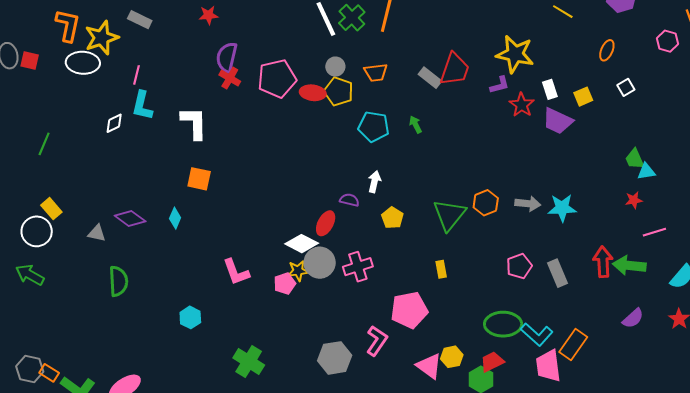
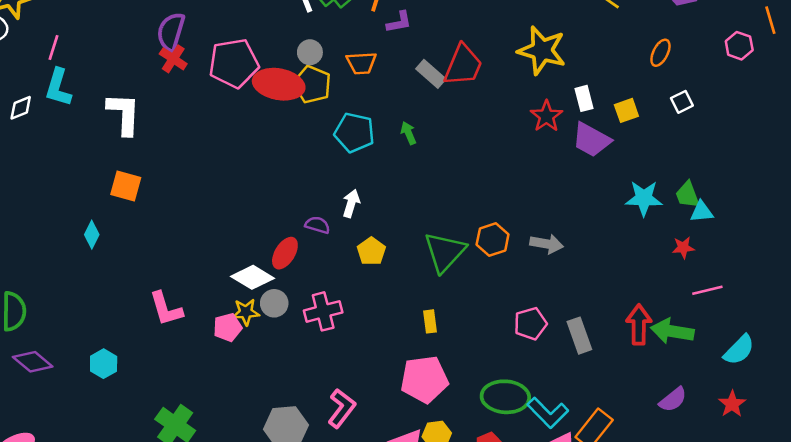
purple L-shape: (500, 85) -> (399, 22), moved
red ellipse: (313, 93) -> (279, 84), size x1.5
cyan star: (562, 208) -> (644, 198), moved
purple diamond: (130, 218) -> (33, 362), moved
gray circle: (320, 263) -> (274, 303), size x0.7
pink pentagon: (409, 310) -> (424, 379), moved

